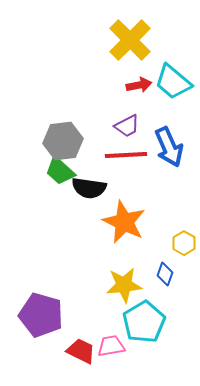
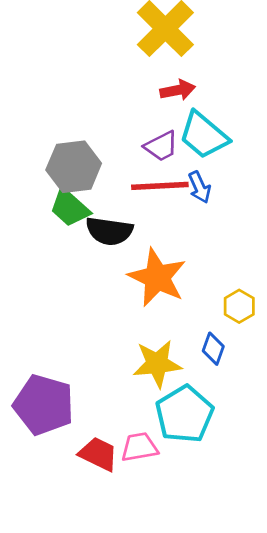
cyan trapezoid: (173, 82) -> (204, 135), moved
blue arrow: (169, 147) -> (200, 187), moved, size x0.6

